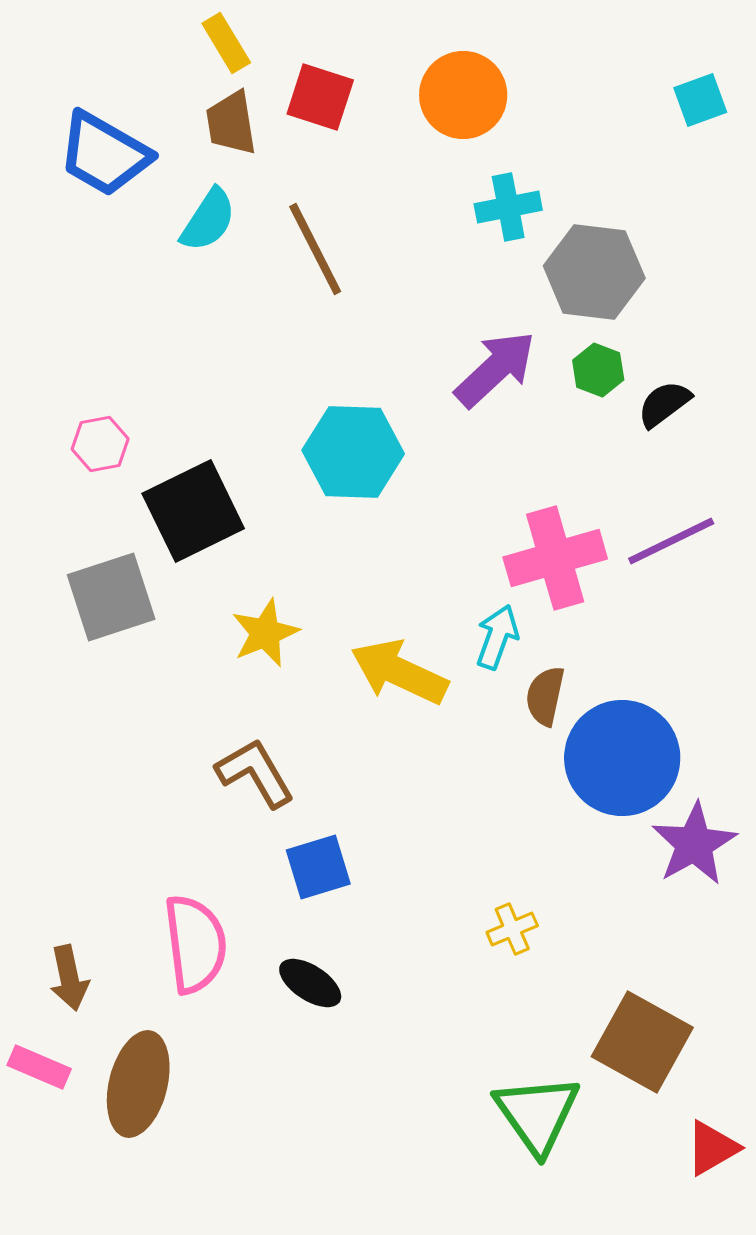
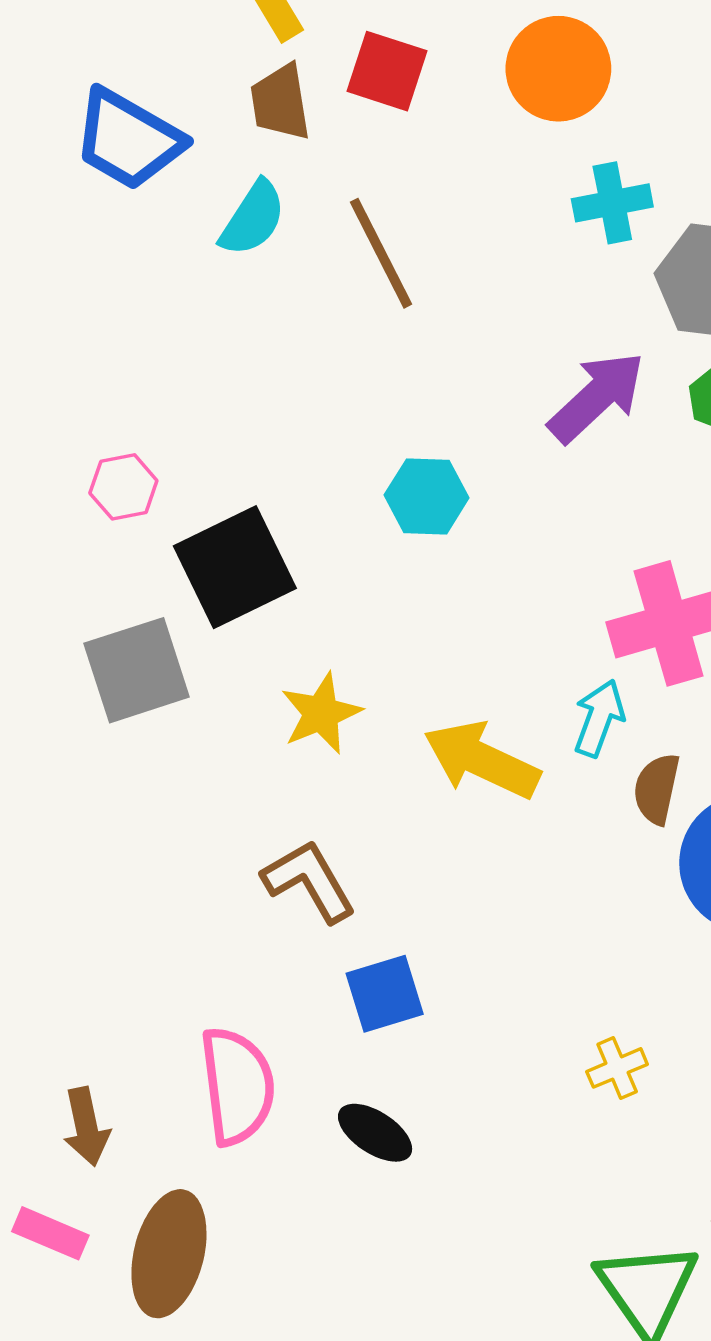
cyan hexagon: (353, 452) -> (427, 496), size x0.7

